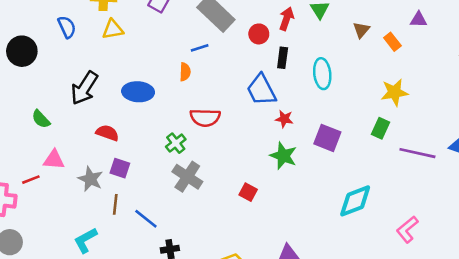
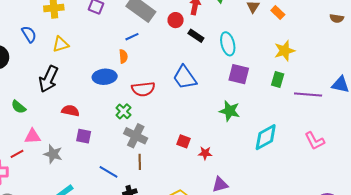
yellow triangle: (113, 29) -> (61, 44), moved
black rectangle: (283, 58) -> (196, 36), turned -56
blue trapezoid: (261, 90) -> (185, 77), moved
blue ellipse: (138, 92) -> (105, 77), moved
red star: (284, 119) -> (205, 153), moved
purple square: (327, 138) -> (239, 74), moved
green star: (283, 156) -> (230, 111), moved
gray star: (90, 179) -> (53, 154), moved
brown line: (115, 204) -> (140, 162), moved
pink L-shape: (407, 229) -> (315, 141), moved, turned -70

